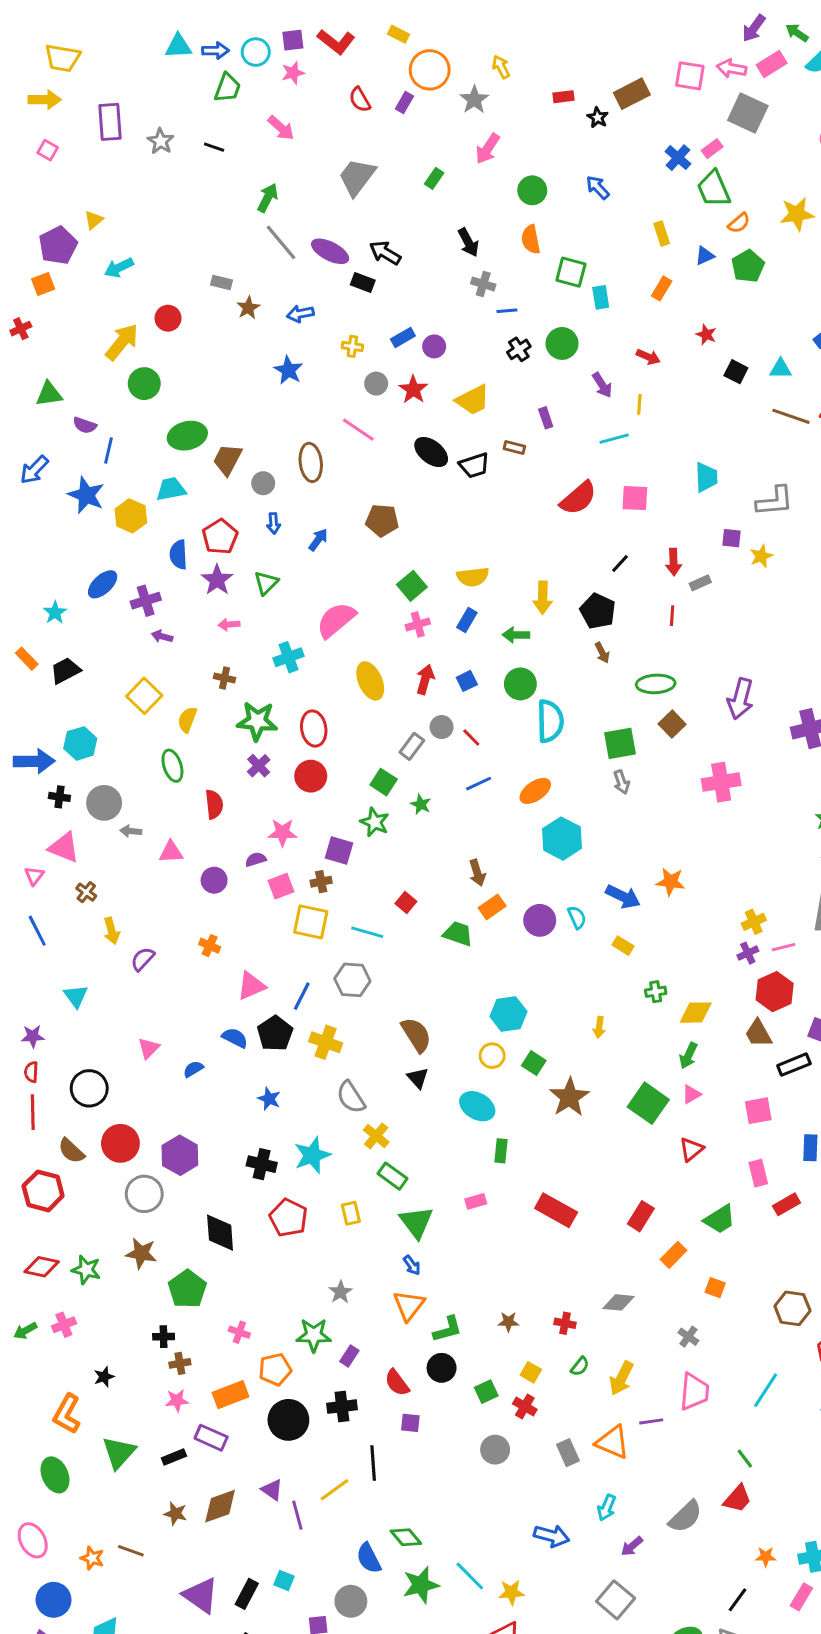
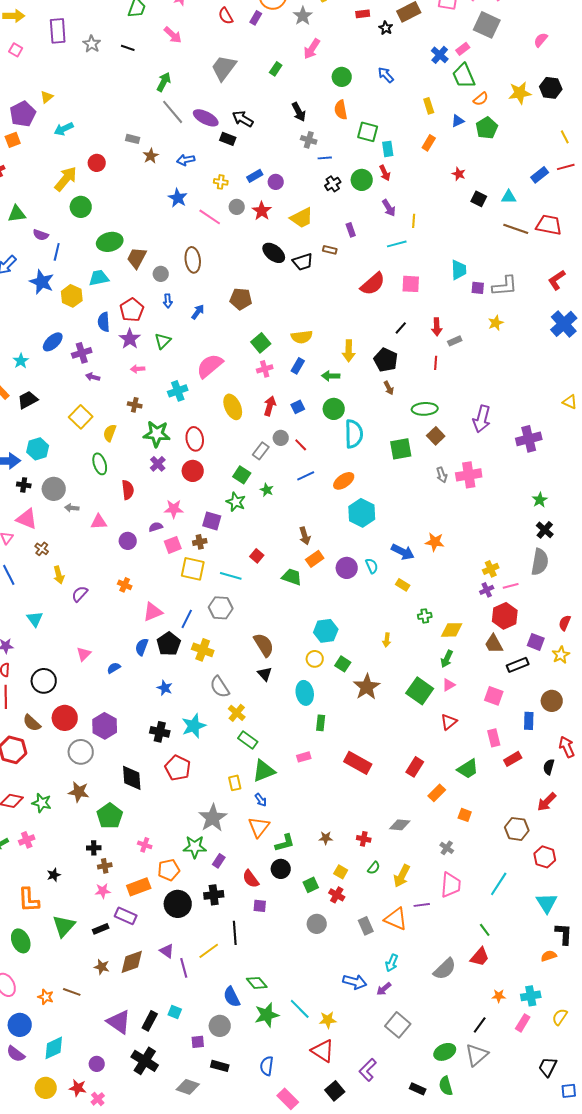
red arrow: (648, 357) -> (385, 173), moved, turned 42
pink line: (358, 430) -> (210, 217), moved
purple square: (732, 538) -> (478, 288), moved
gray arrow: (621, 782) -> (442, 475), moved
blue semicircle: (235, 1038) -> (142, 647), turned -96
cyan ellipse: (477, 1106) -> (305, 693), turned 50
pink square: (758, 1111) -> (494, 696), turned 30
yellow rectangle: (351, 1213) -> (235, 783), moved
green triangle: (416, 1222) -> (264, 771), turned 45
gray star: (340, 1292) -> (213, 818), size x1.8
orange L-shape: (67, 1414) -> (29, 900), turned -32
purple arrow: (632, 1546) -> (384, 989), moved

